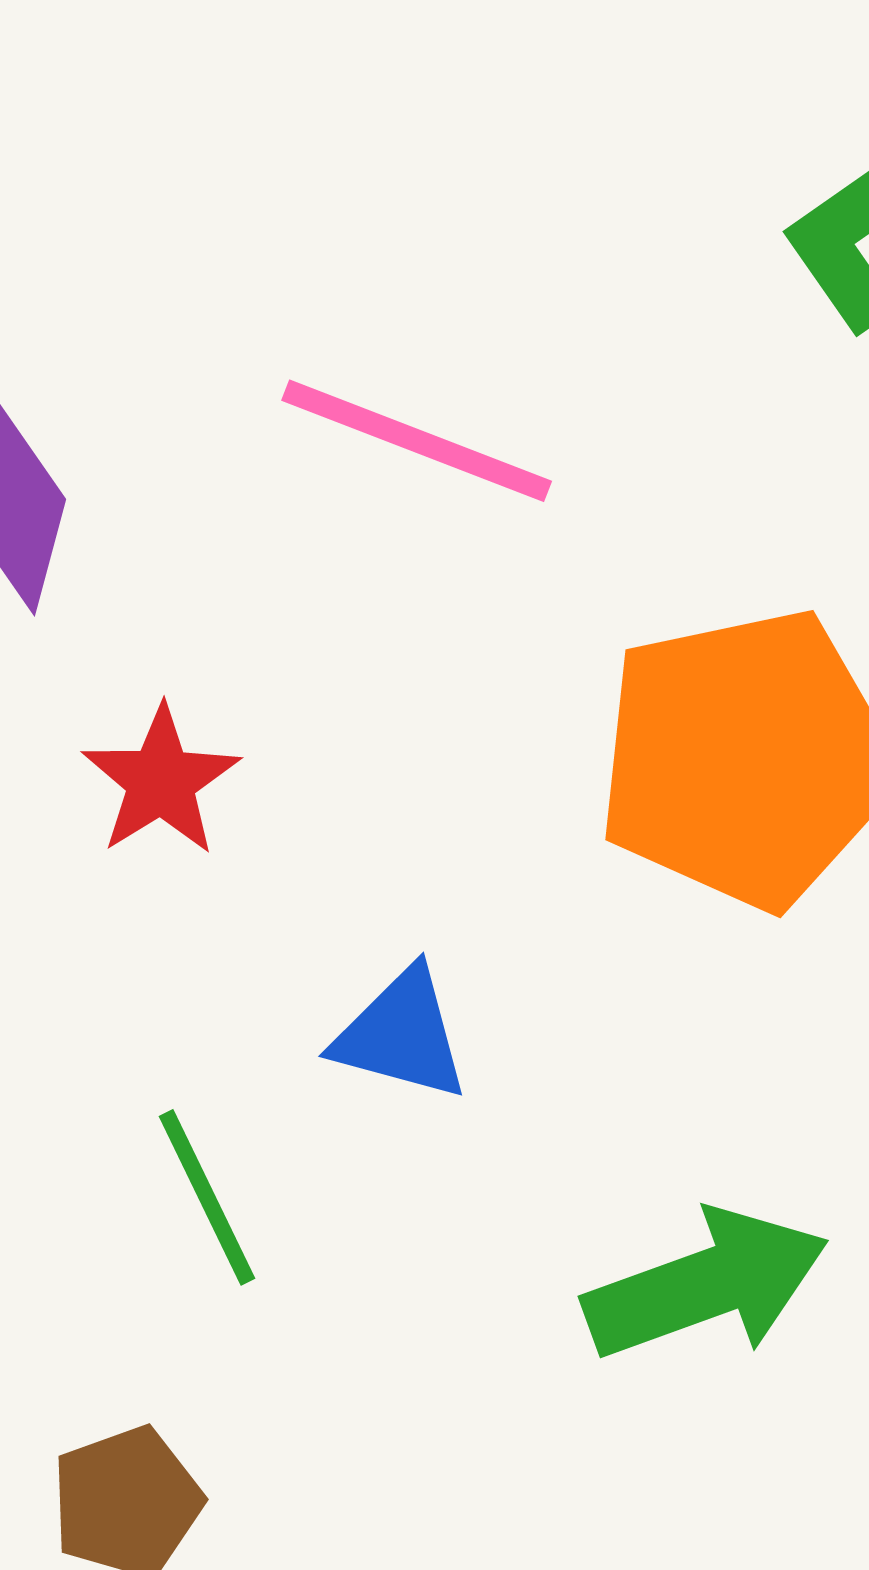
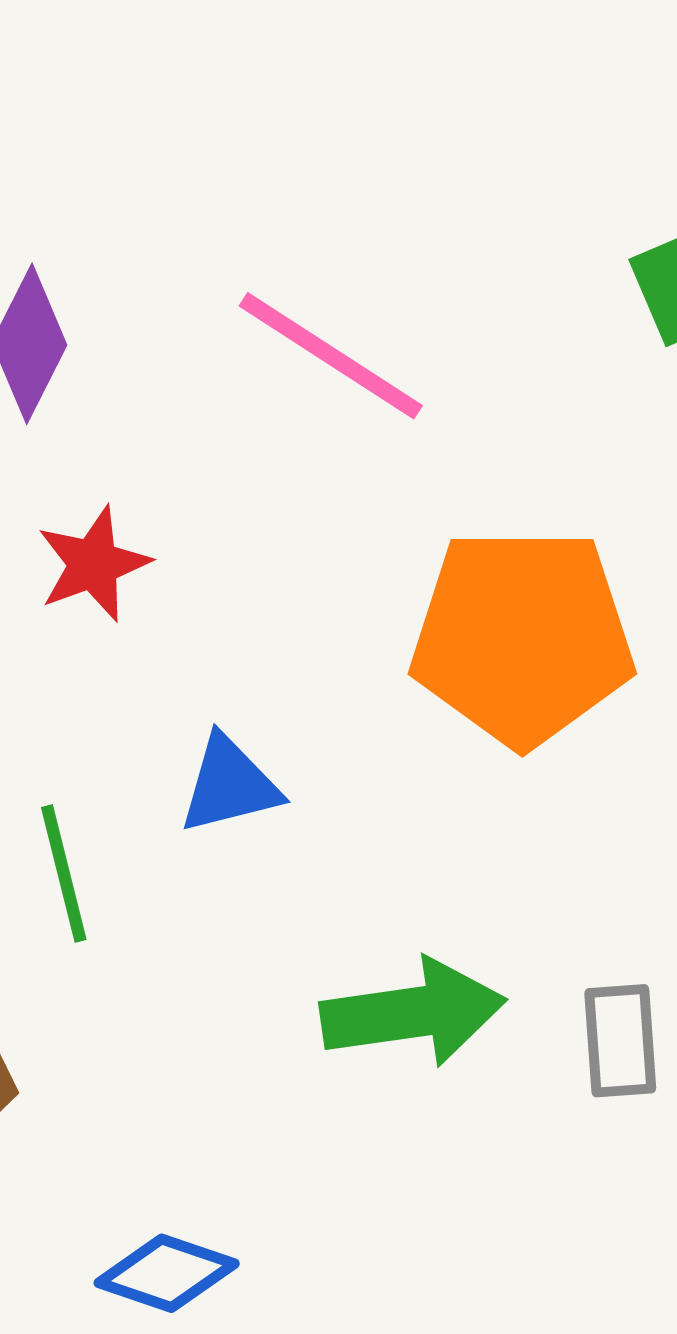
blue triangle: (401, 1035) -> (229, 785), turned -41

